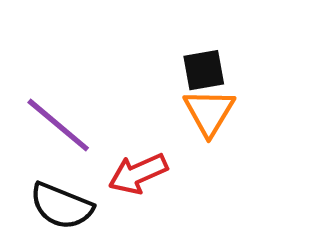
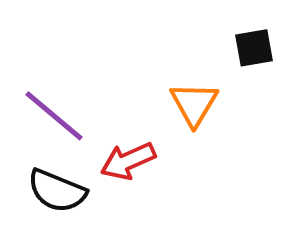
black square: (204, 70) -> (254, 48), moved

